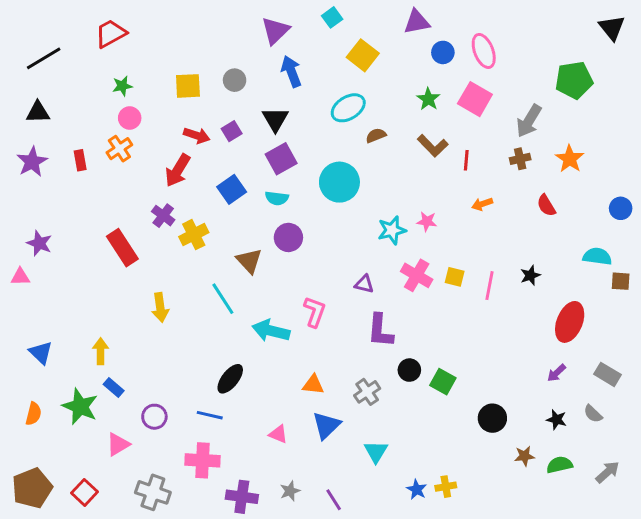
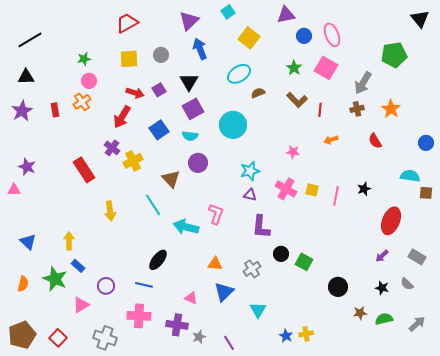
red trapezoid: (111, 34) -> (127, 23), moved
cyan star: (392, 230) -> (250, 171), moved
purple cross: (242, 497) -> (177, 325), moved

